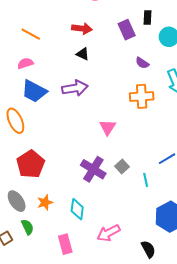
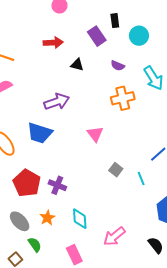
black triangle: (83, 54) -> (77, 65), moved
blue trapezoid: (34, 91) -> (40, 133), moved
purple cross: (93, 169) -> (57, 185), moved, size x0.7

